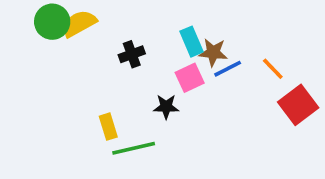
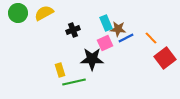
green circle: (52, 22) -> (18, 13), moved
black star: (166, 107) -> (92, 59), size x1.6

